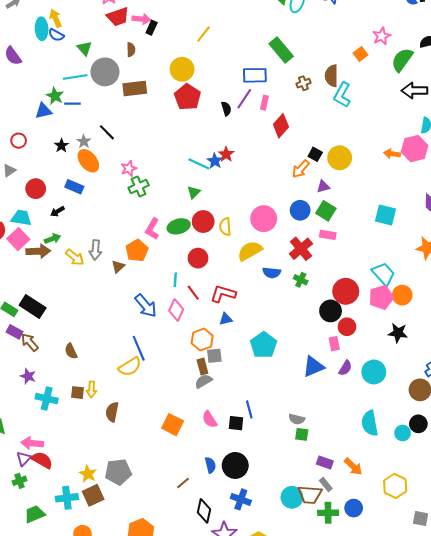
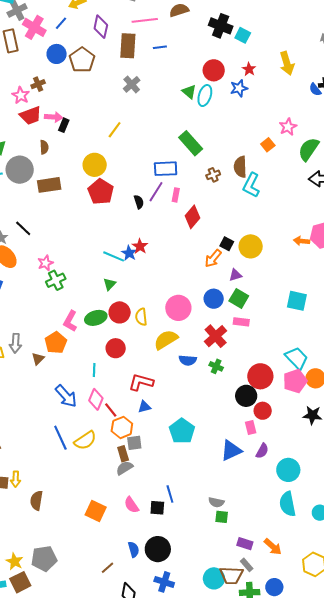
red line: (193, 293) -> (111, 410), moved
yellow semicircle: (130, 367) -> (85, 440), moved
cyan circle: (374, 372) -> (288, 470), moved

